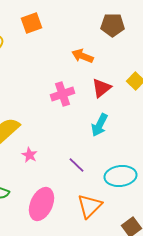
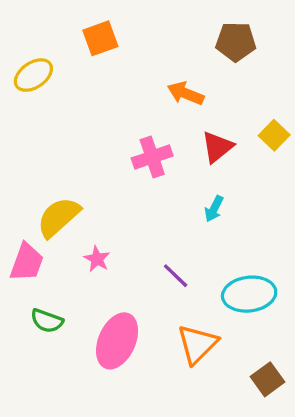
cyan arrow: (100, 125) -> (214, 209), size x0.7

